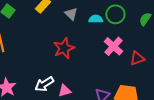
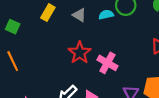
pink cross: (113, 46) -> (107, 63), moved

